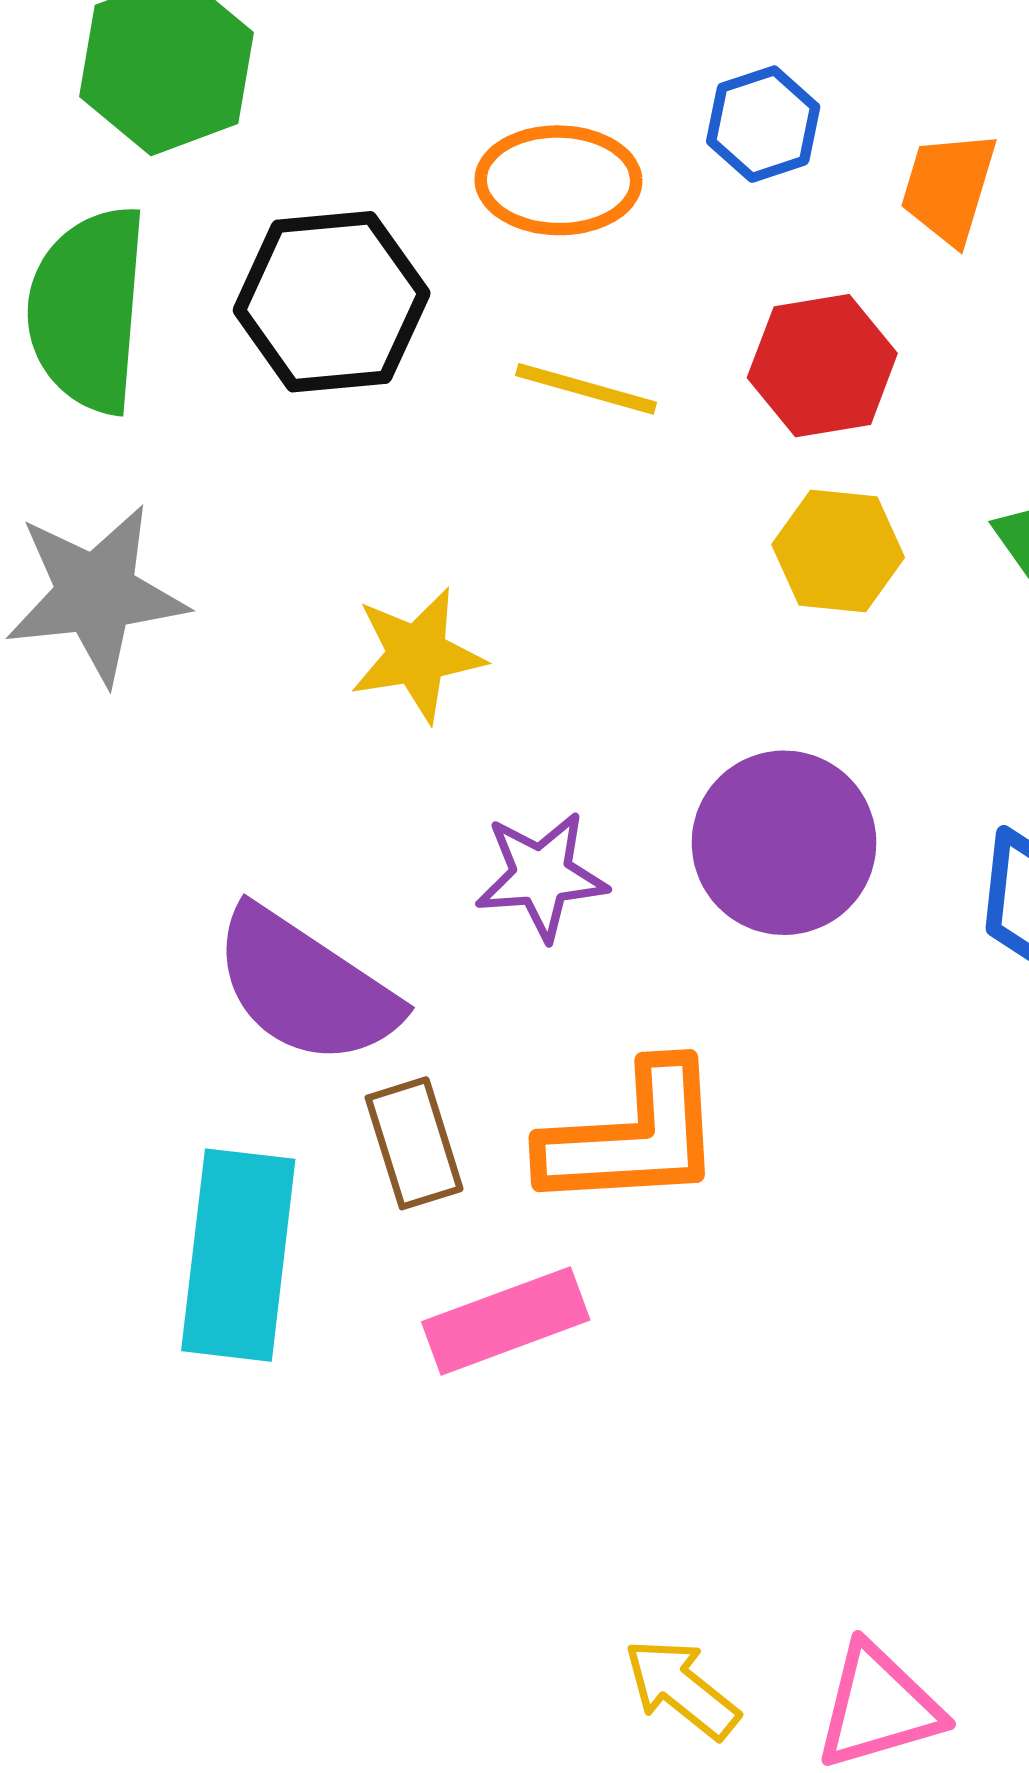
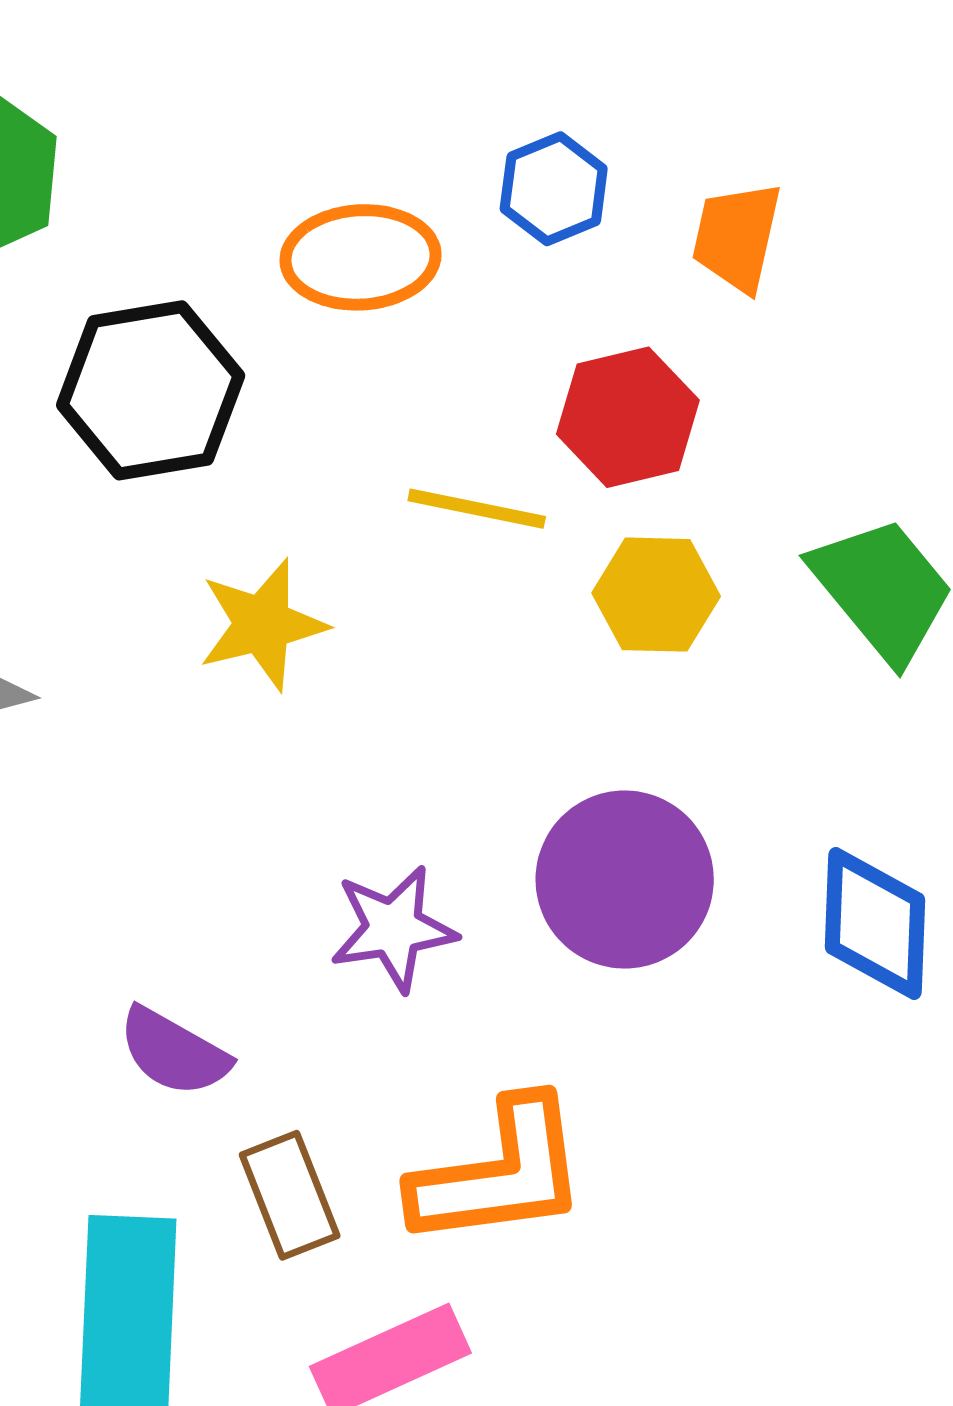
yellow line: (586, 389) -> (477, 509), moved
yellow star: (417, 655) -> (262, 624), moved
purple semicircle: (305, 987) -> (174, 1052), size x0.6

